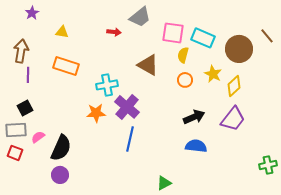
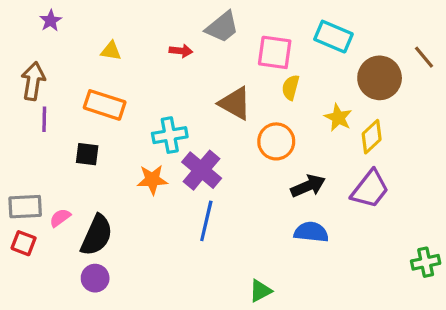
yellow triangle: (62, 32) -> (111, 51), moved
cyan rectangle: (203, 38) -> (333, 37), moved
orange circle: (185, 80) -> (276, 141), moved, size x1.5
black square: (25, 108) -> (87, 154), moved, turned 35

